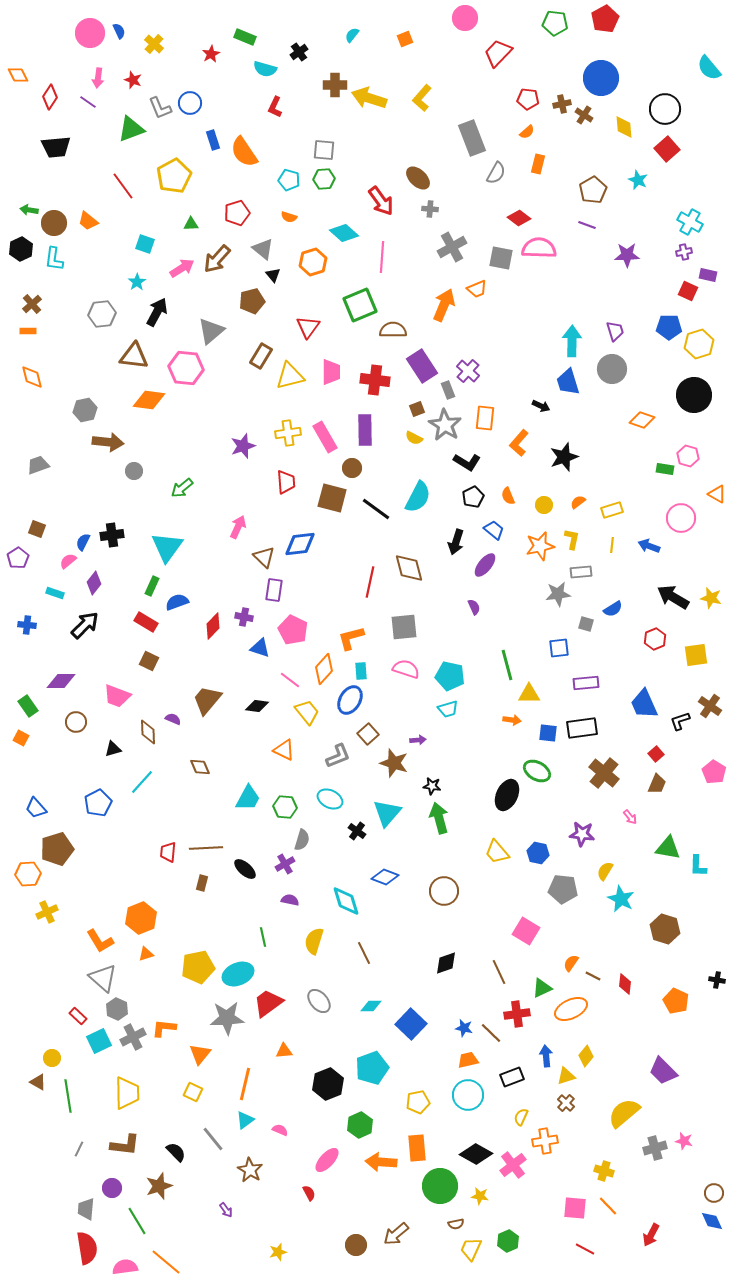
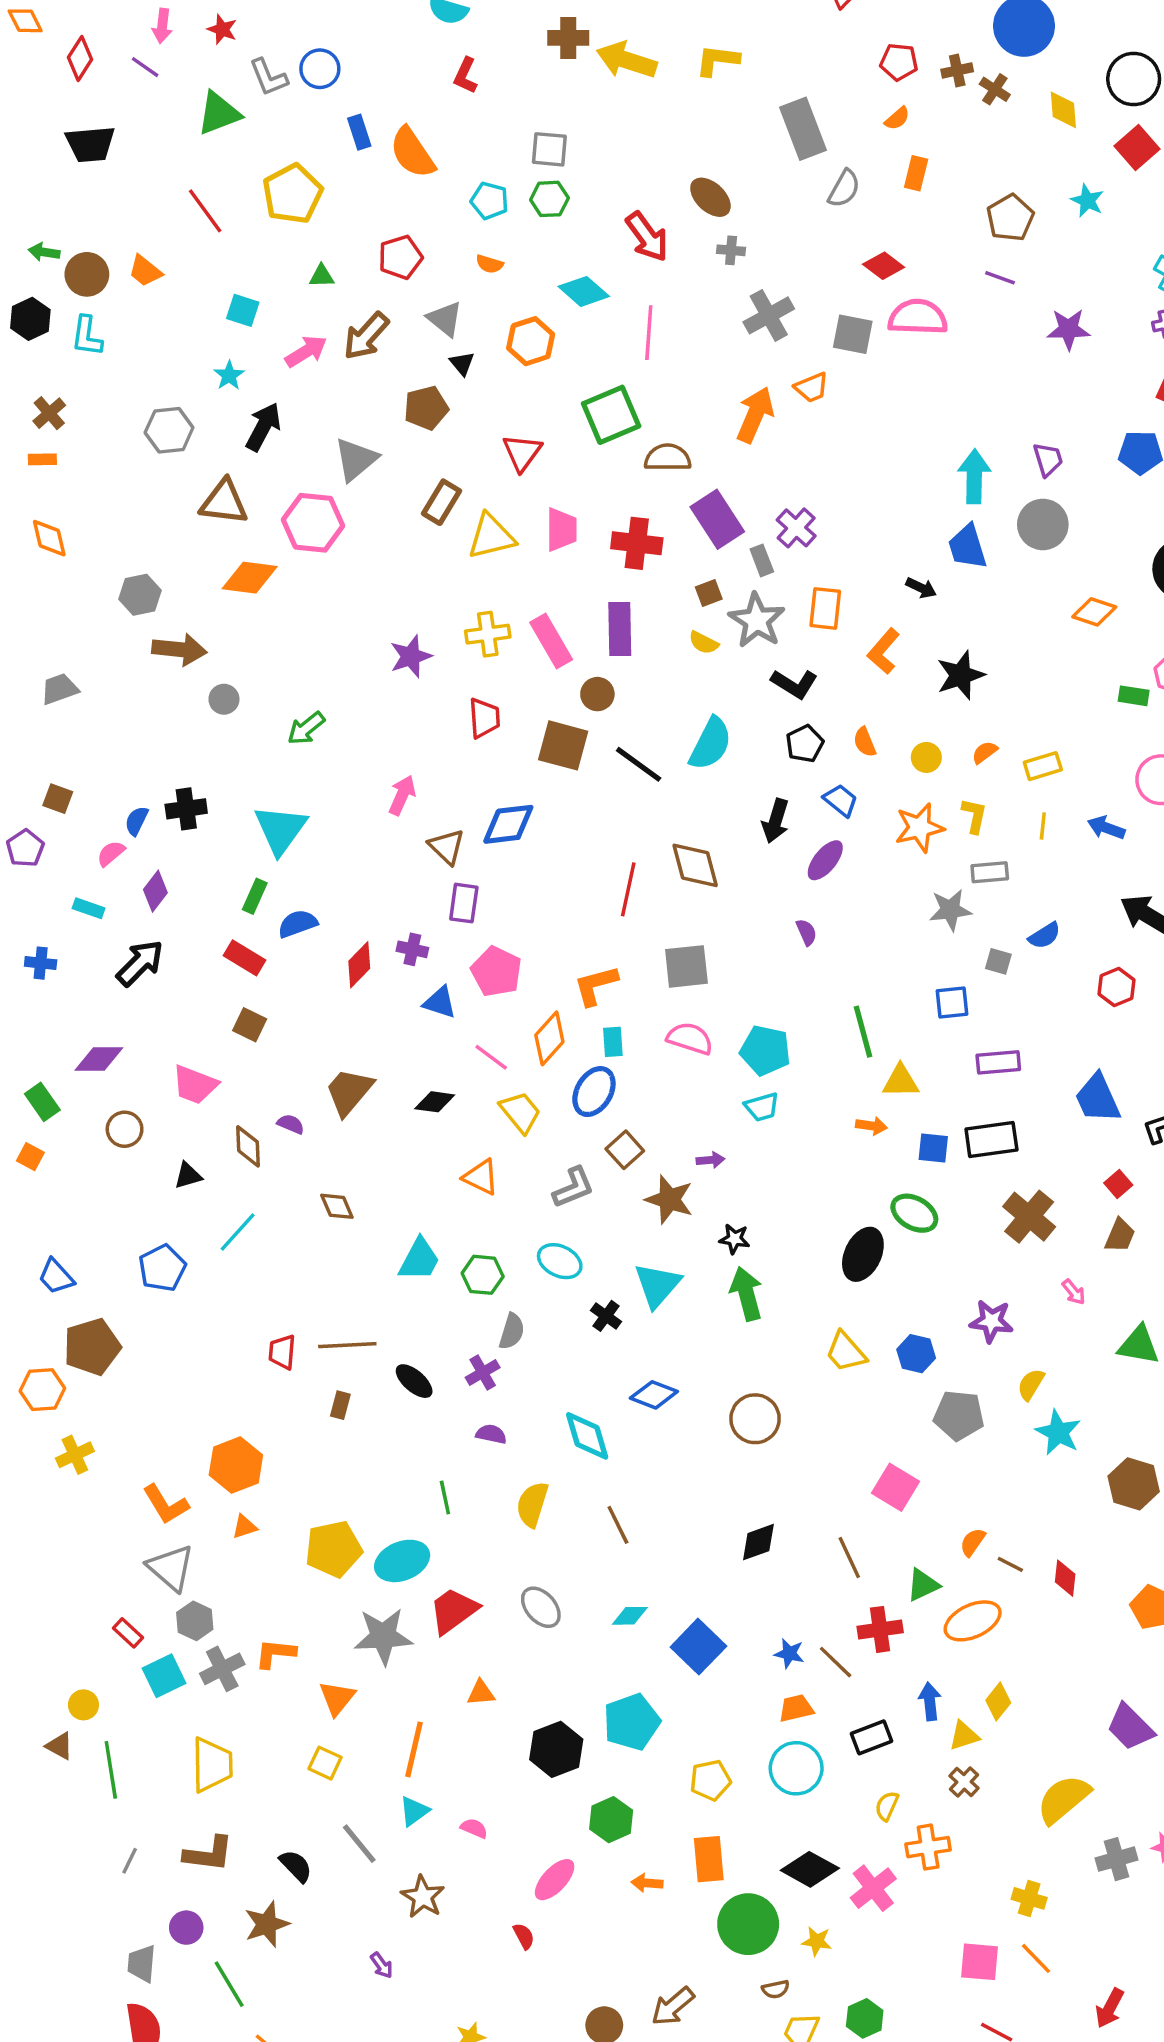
yellow L-shape: (422, 98) -> (717, 60), turned 56
orange arrow: (381, 1162) -> (647, 1883), size x0.6

